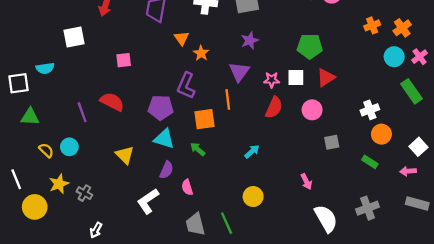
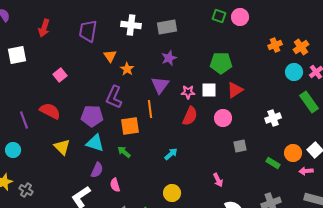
pink square: (124, 60) -> (60, 75), turned -32
orange circle: (381, 134) -> (293, 153), moved
yellow triangle: (125, 155) -> (62, 147), moved

